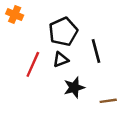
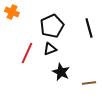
black line: (96, 51) -> (89, 28), moved
black star: (74, 87) -> (61, 72), turned -30

